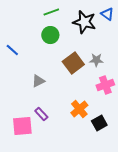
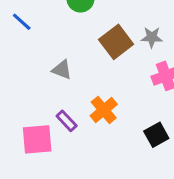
gray triangle: (38, 81) -> (62, 70), turned 48
orange cross: (79, 109) -> (104, 110), moved

